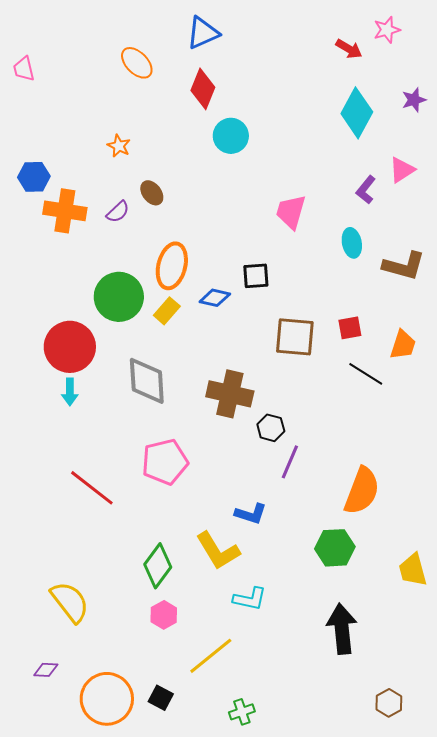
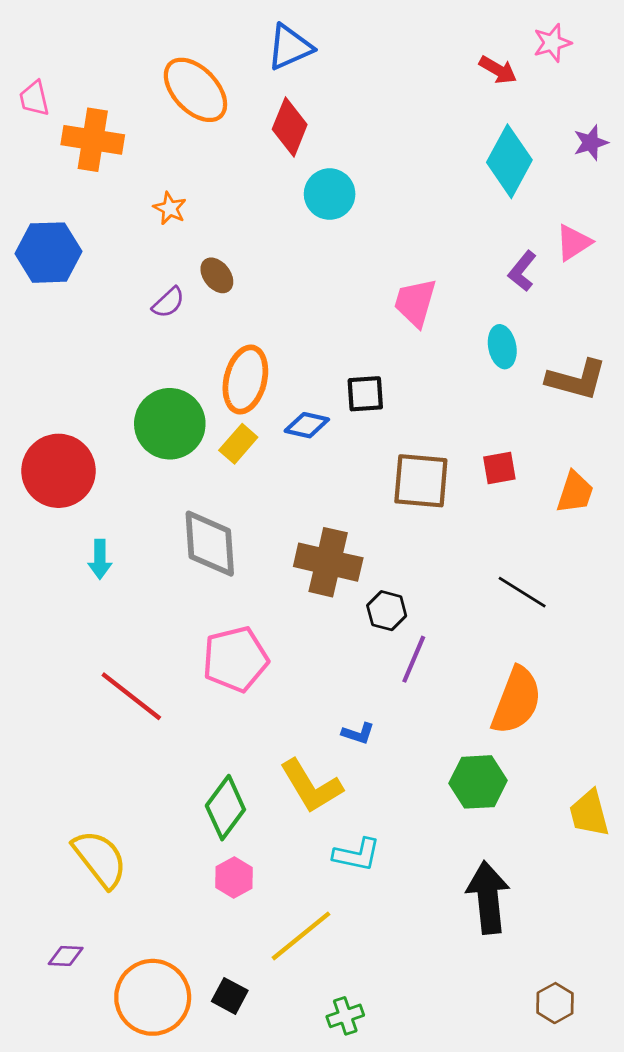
orange ellipse: (137, 63) -> (195, 90), size x1.4
blue hexagon: (34, 177) -> (49, 253), size x1.4
orange cross: (65, 211) -> (93, 140), moved
red circle: (70, 347) -> (59, 471), moved
black line: (366, 374) -> (522, 592), moved
blue L-shape: (251, 514) -> (358, 733), size x0.7

